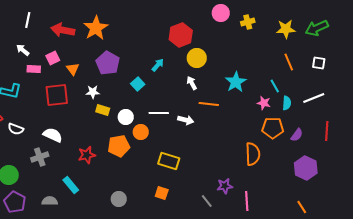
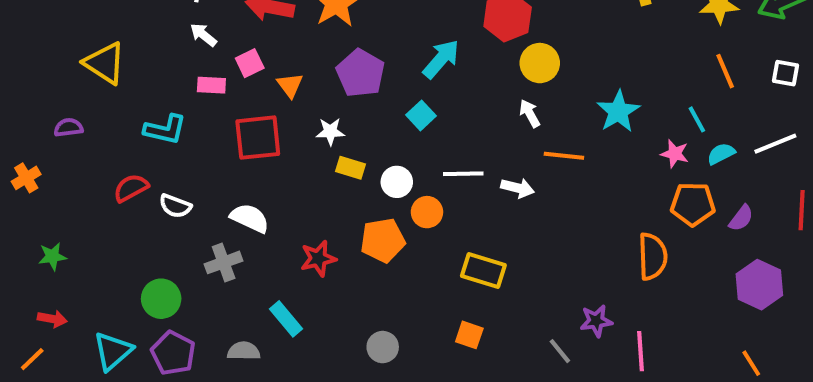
white arrow: (23, 50) -> (203, 35), moved
cyan arrow: (158, 65) -> (441, 59), moved, size x1.5
cyan semicircle: (287, 103) -> (721, 154), turned -120

